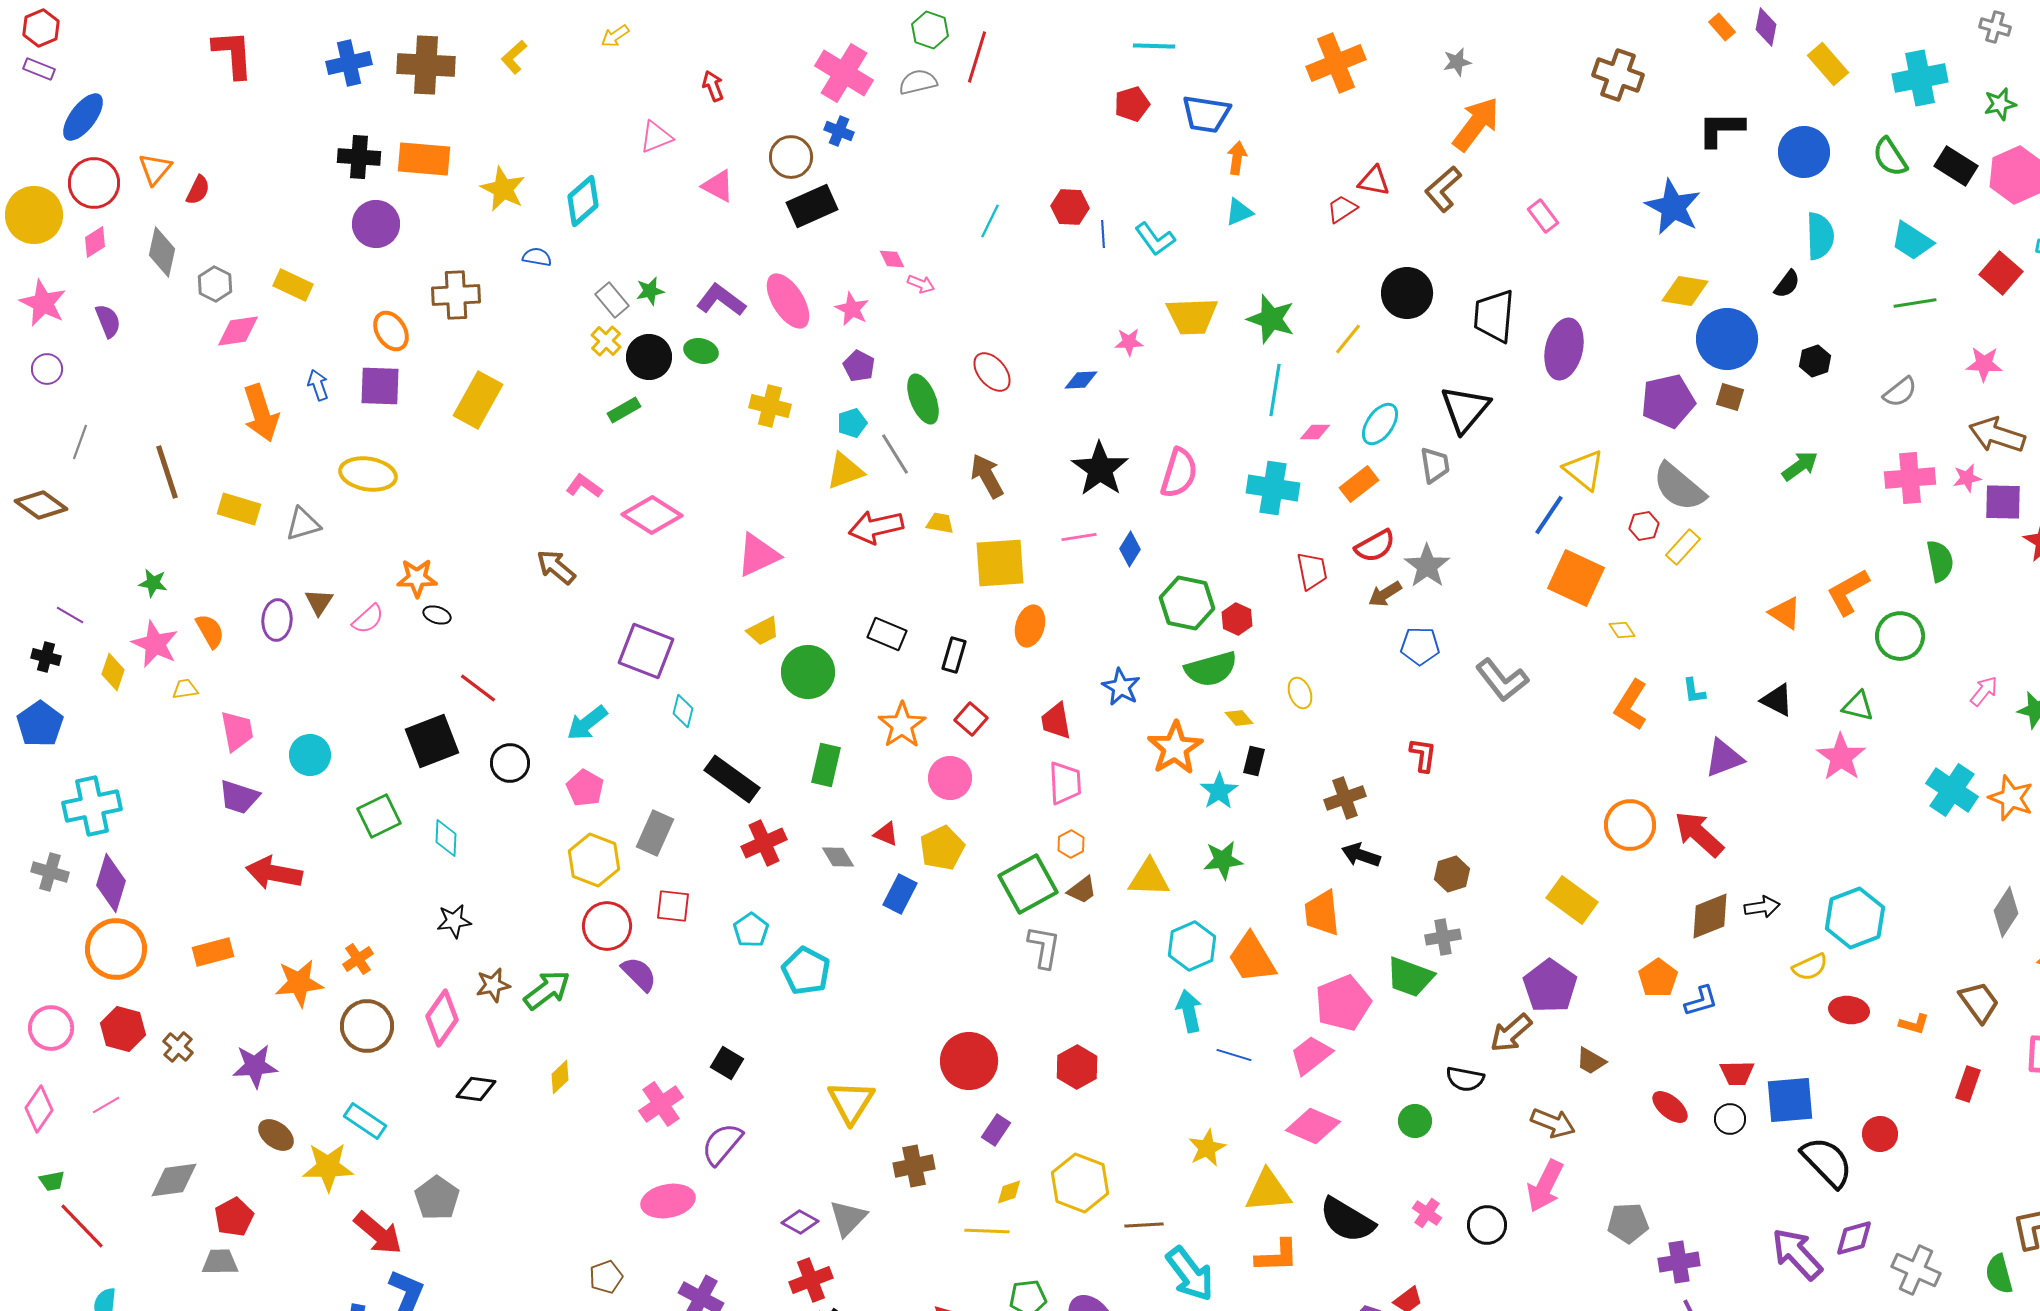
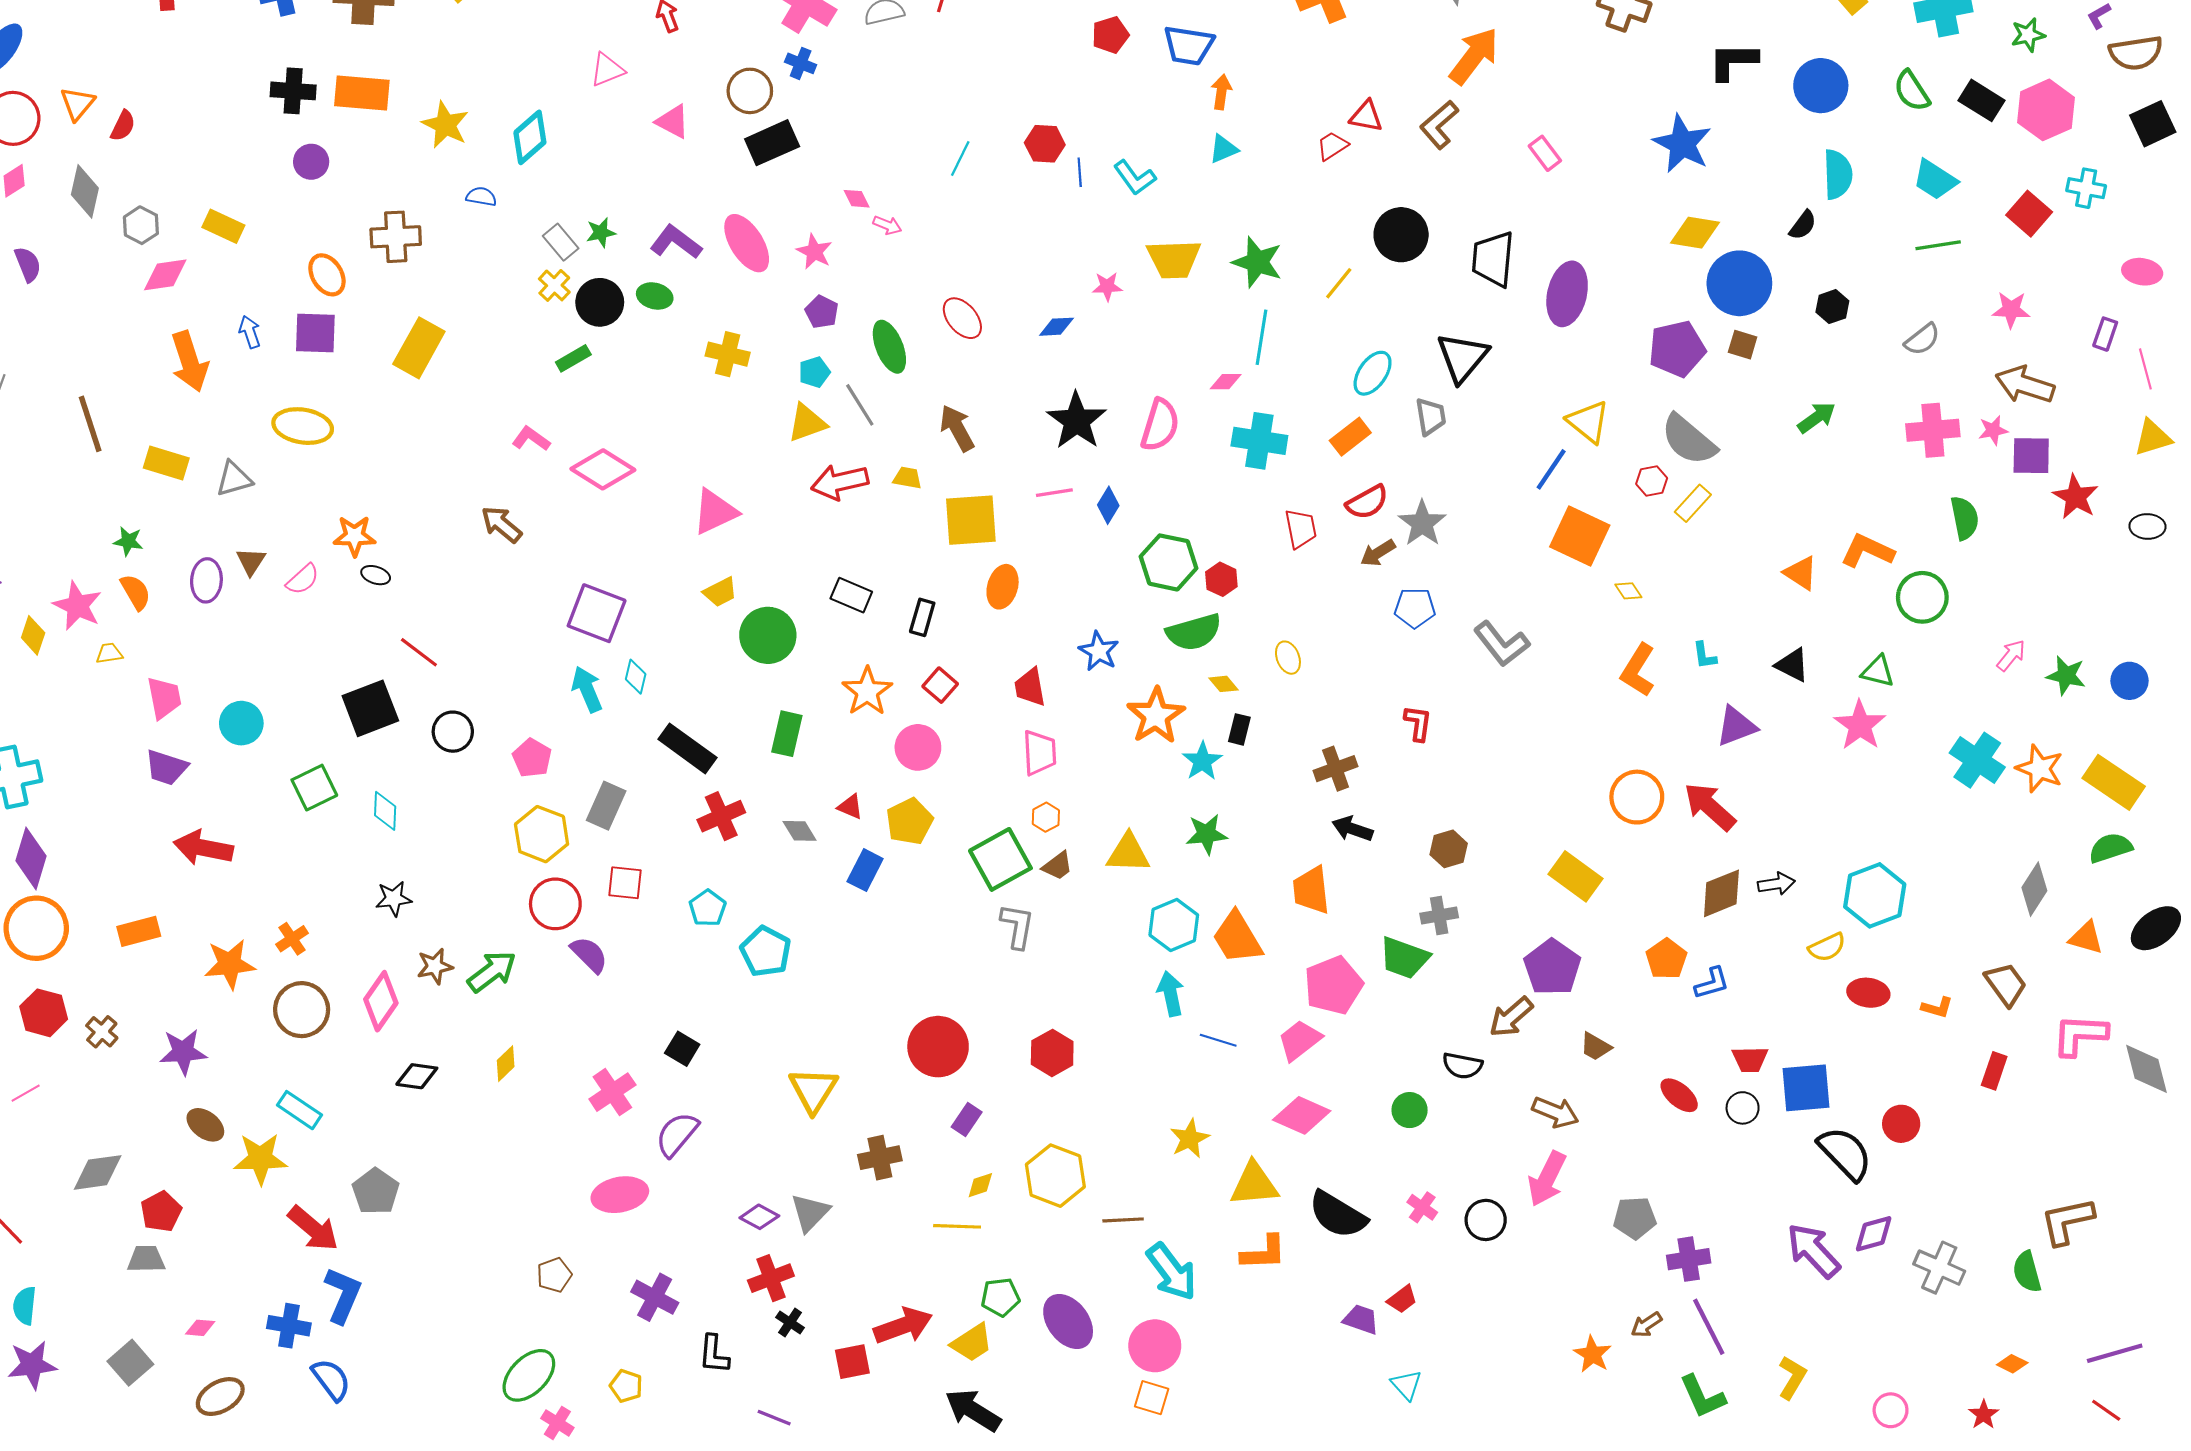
purple circle: (376, 224) -> (311, 162), size x0.7
pink diamond: (1315, 432) -> (1226, 382), moved
green star: (153, 583) -> (128, 541), moved
orange L-shape: (1848, 592) -> (1867, 551), turned 54
cyan arrow: (587, 723) -> (587, 689), moved, turned 105

